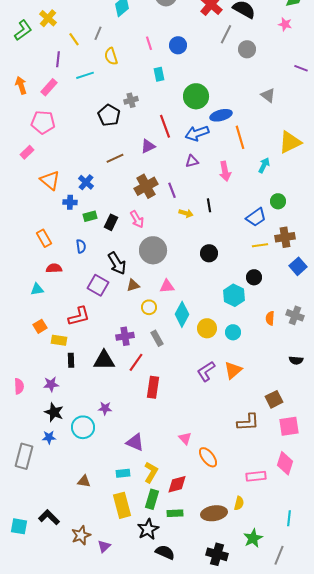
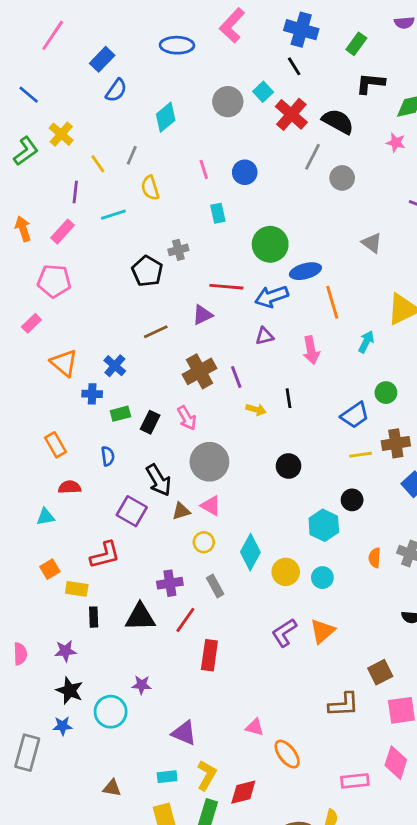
red line: (165, 126) -> (226, 287), turned -65
pink triangle: (167, 286) -> (211, 506), moved, turned 35
pink triangle: (185, 438) -> (255, 727), turned -32

